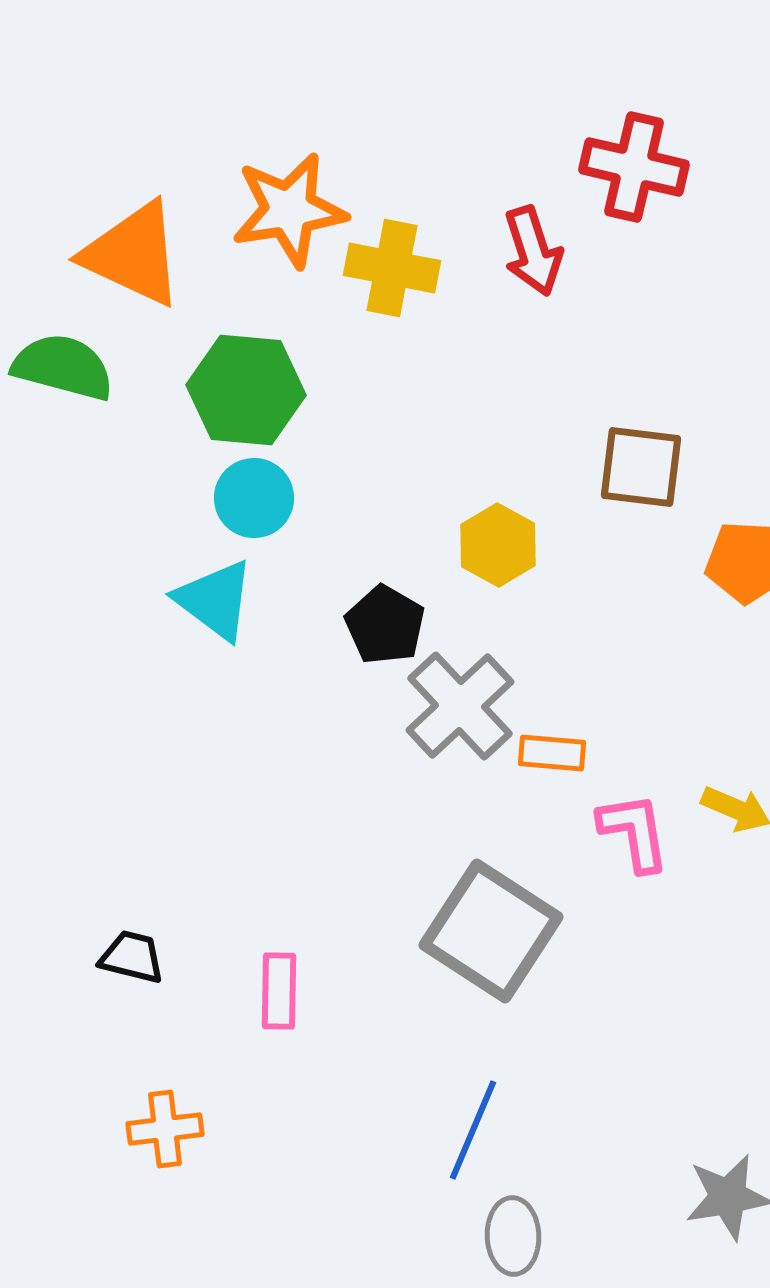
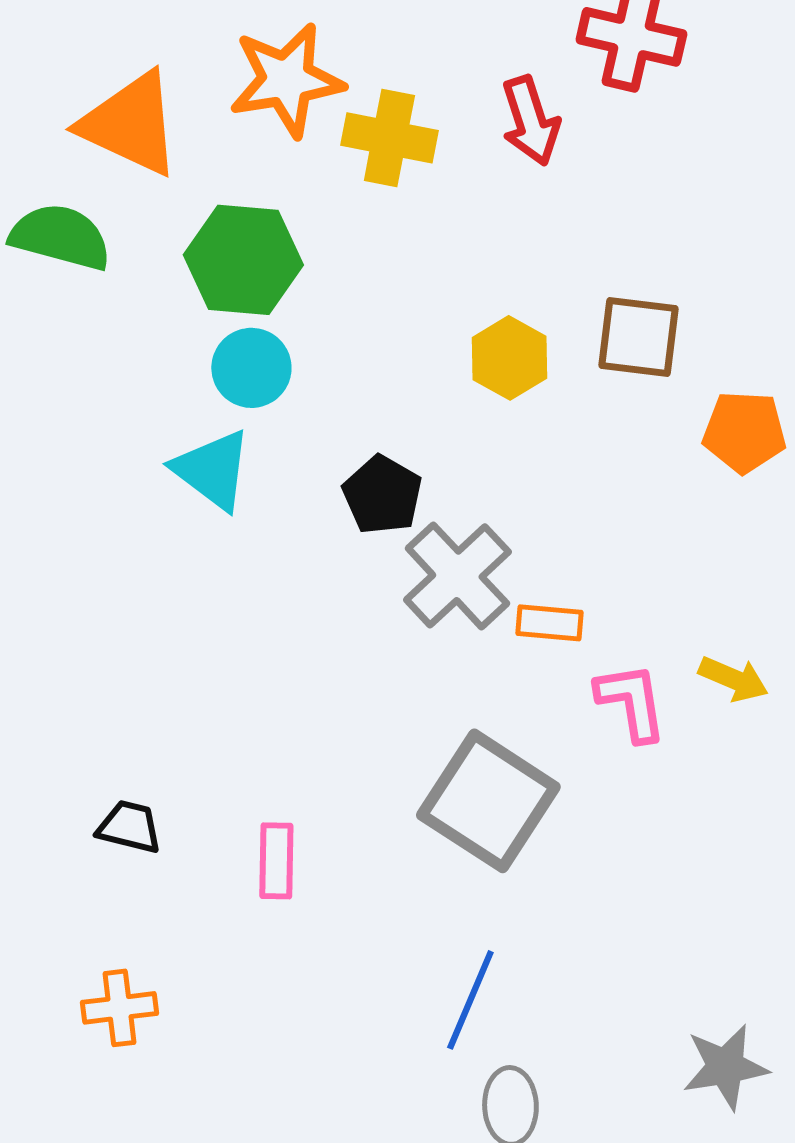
yellow hexagon: (498, 545) -> (509, 358), moved
orange cross: (165, 1129) -> (119, 1008), moved

